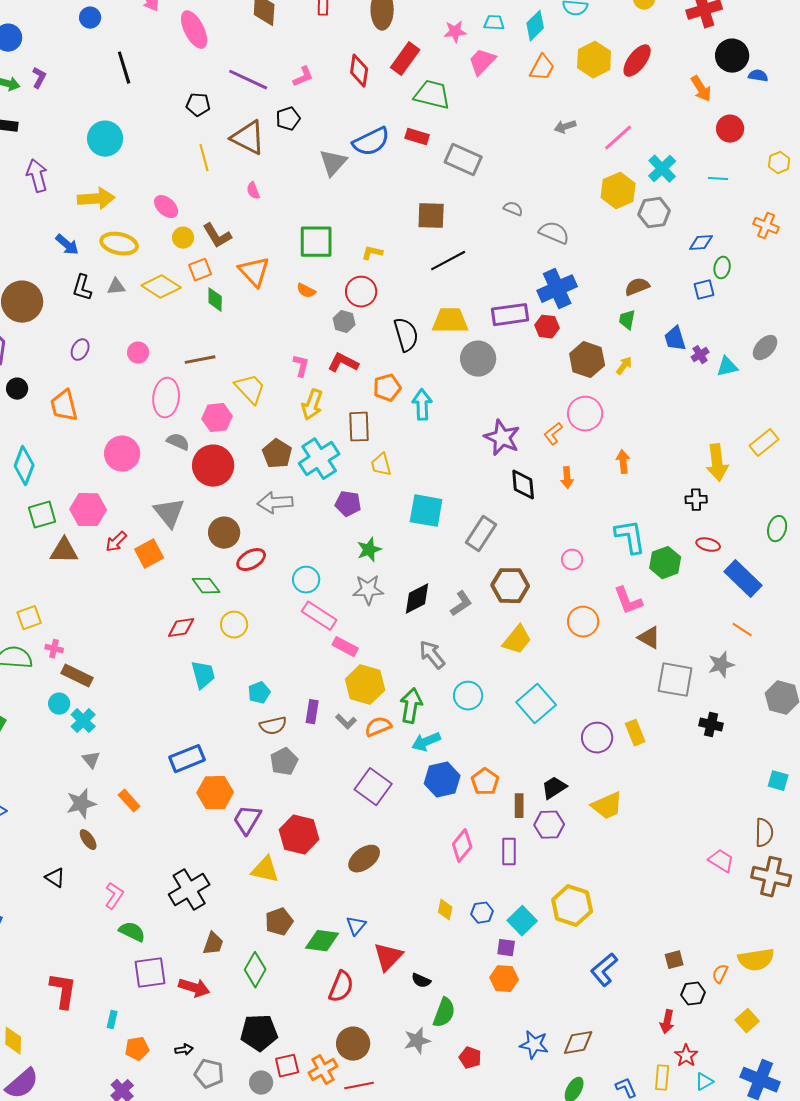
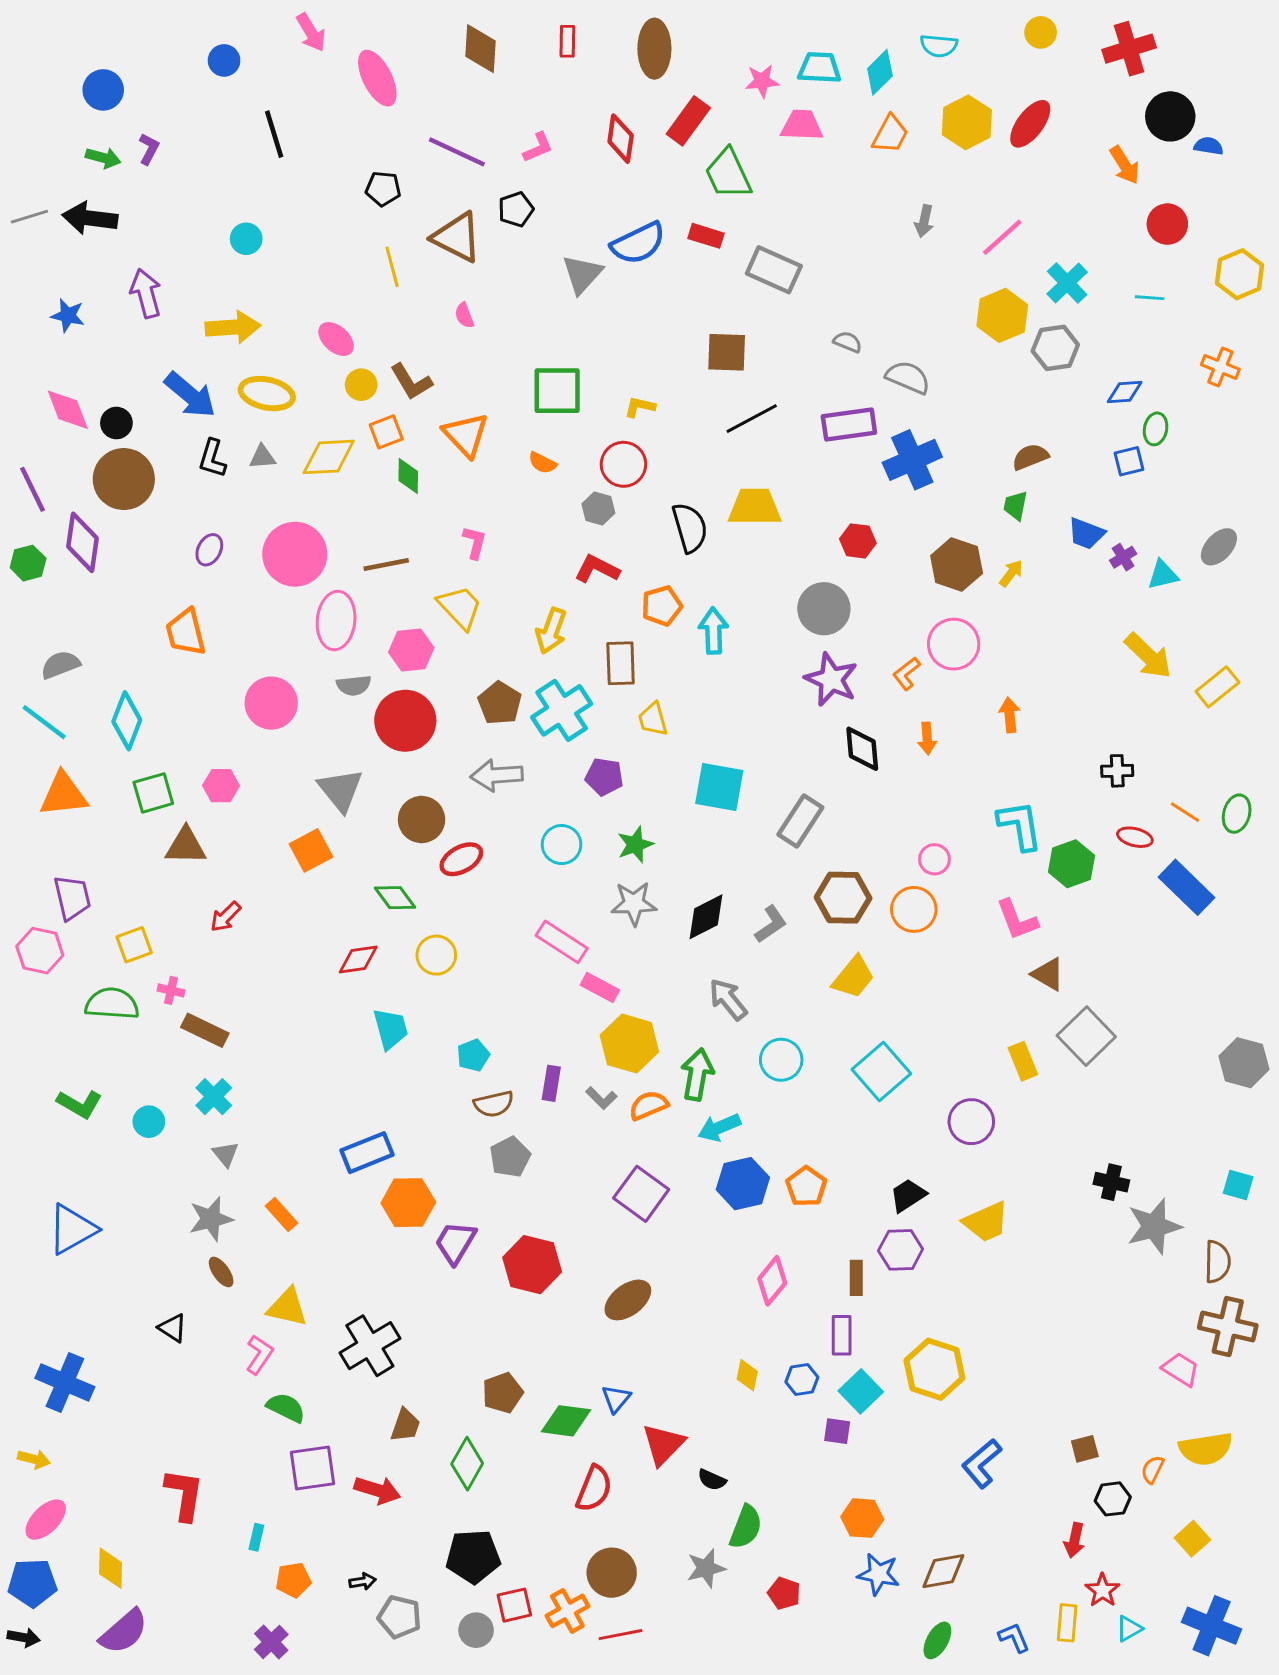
cyan trapezoid: (494, 23) -> (819, 68), size x1.4
pink trapezoid: (482, 62) -> (802, 125), turned 48
green trapezoid: (432, 95) -> (728, 174), turned -129
gray arrow: (565, 127) -> (924, 221), turned -60
cyan circle: (105, 139) -> (246, 239), size x0.6
yellow hexagon: (779, 163) -> (1240, 274), size x1.5
blue arrow: (67, 245) -> (190, 395), size x1.5
yellow diamond: (161, 287) -> (329, 457), turned -36
purple rectangle: (510, 315) -> (849, 424), moved
red hexagon: (547, 327) -> (858, 541), moved
blue trapezoid: (675, 339) -> (1086, 534), turned -52
pink circle: (138, 353) -> (295, 554), size x2.0
gray circle: (478, 359) -> (824, 609), moved
pink L-shape: (301, 366) -> (475, 542), moved
black circle: (17, 389) -> (116, 423), moved
gray semicircle: (178, 442) -> (354, 685), turned 150
yellow arrow: (717, 463) -> (1148, 656), moved, turned -39
pink hexagon: (88, 510) -> (221, 786), size x0.7
red arrow: (116, 542) -> (226, 917), moved
cyan circle: (306, 580) -> (562, 845), moved
orange circle: (583, 622) -> (914, 909), moved
orange line: (742, 630) -> (1185, 812), moved
gray star: (721, 665) -> (1154, 1226), moved, size x1.4
gray square: (675, 680) -> (1086, 1036), turned 36
cyan circle: (59, 704) -> (149, 1122), moved
black cross: (711, 725) -> (1111, 1182), moved
yellow rectangle: (635, 733) -> (1023, 1061), moved
brown rectangle: (519, 806) -> (856, 1278), moved
purple rectangle: (509, 852) -> (842, 1335), moved
pink trapezoid: (721, 861) -> (1181, 1369), moved
yellow triangle: (265, 870) -> (287, 1307), moved
orange hexagon: (504, 979) -> (862, 1518), moved

